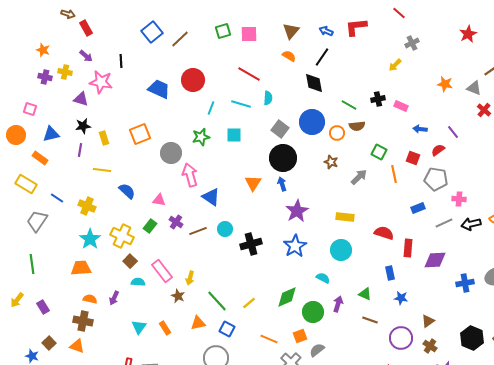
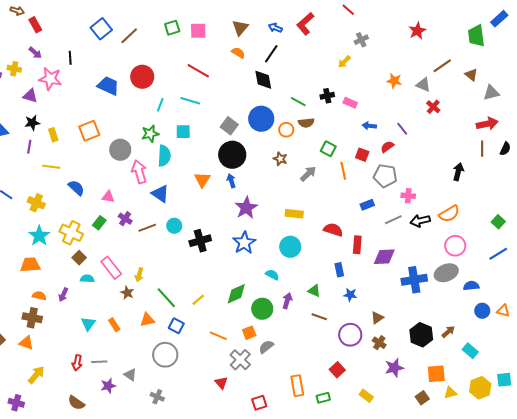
red L-shape: (356, 27) -> (305, 24), turned -35
cyan semicircle: (268, 98) -> (164, 156), moved, size x1.5
blue cross: (465, 283) -> (414, 280), size x1.4

